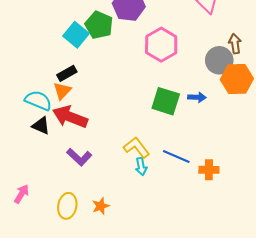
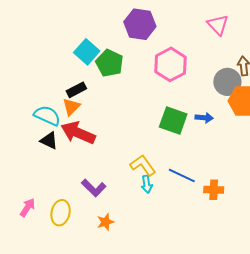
green pentagon: (99, 25) -> (110, 63), moved
purple L-shape: (79, 157) -> (94, 188), moved
yellow ellipse: (67, 206) -> (61, 213), moved

